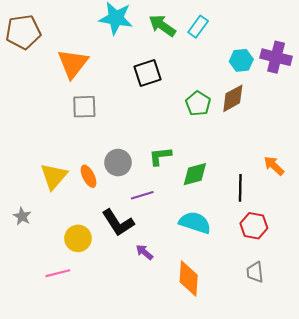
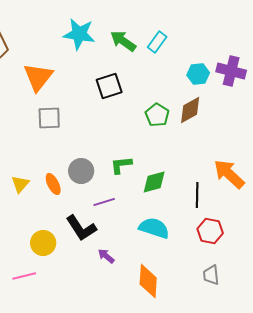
orange arrow: (274, 166) -> (229, 174), size x1.6
yellow triangle: (54, 176) -> (20, 184), size x0.7

